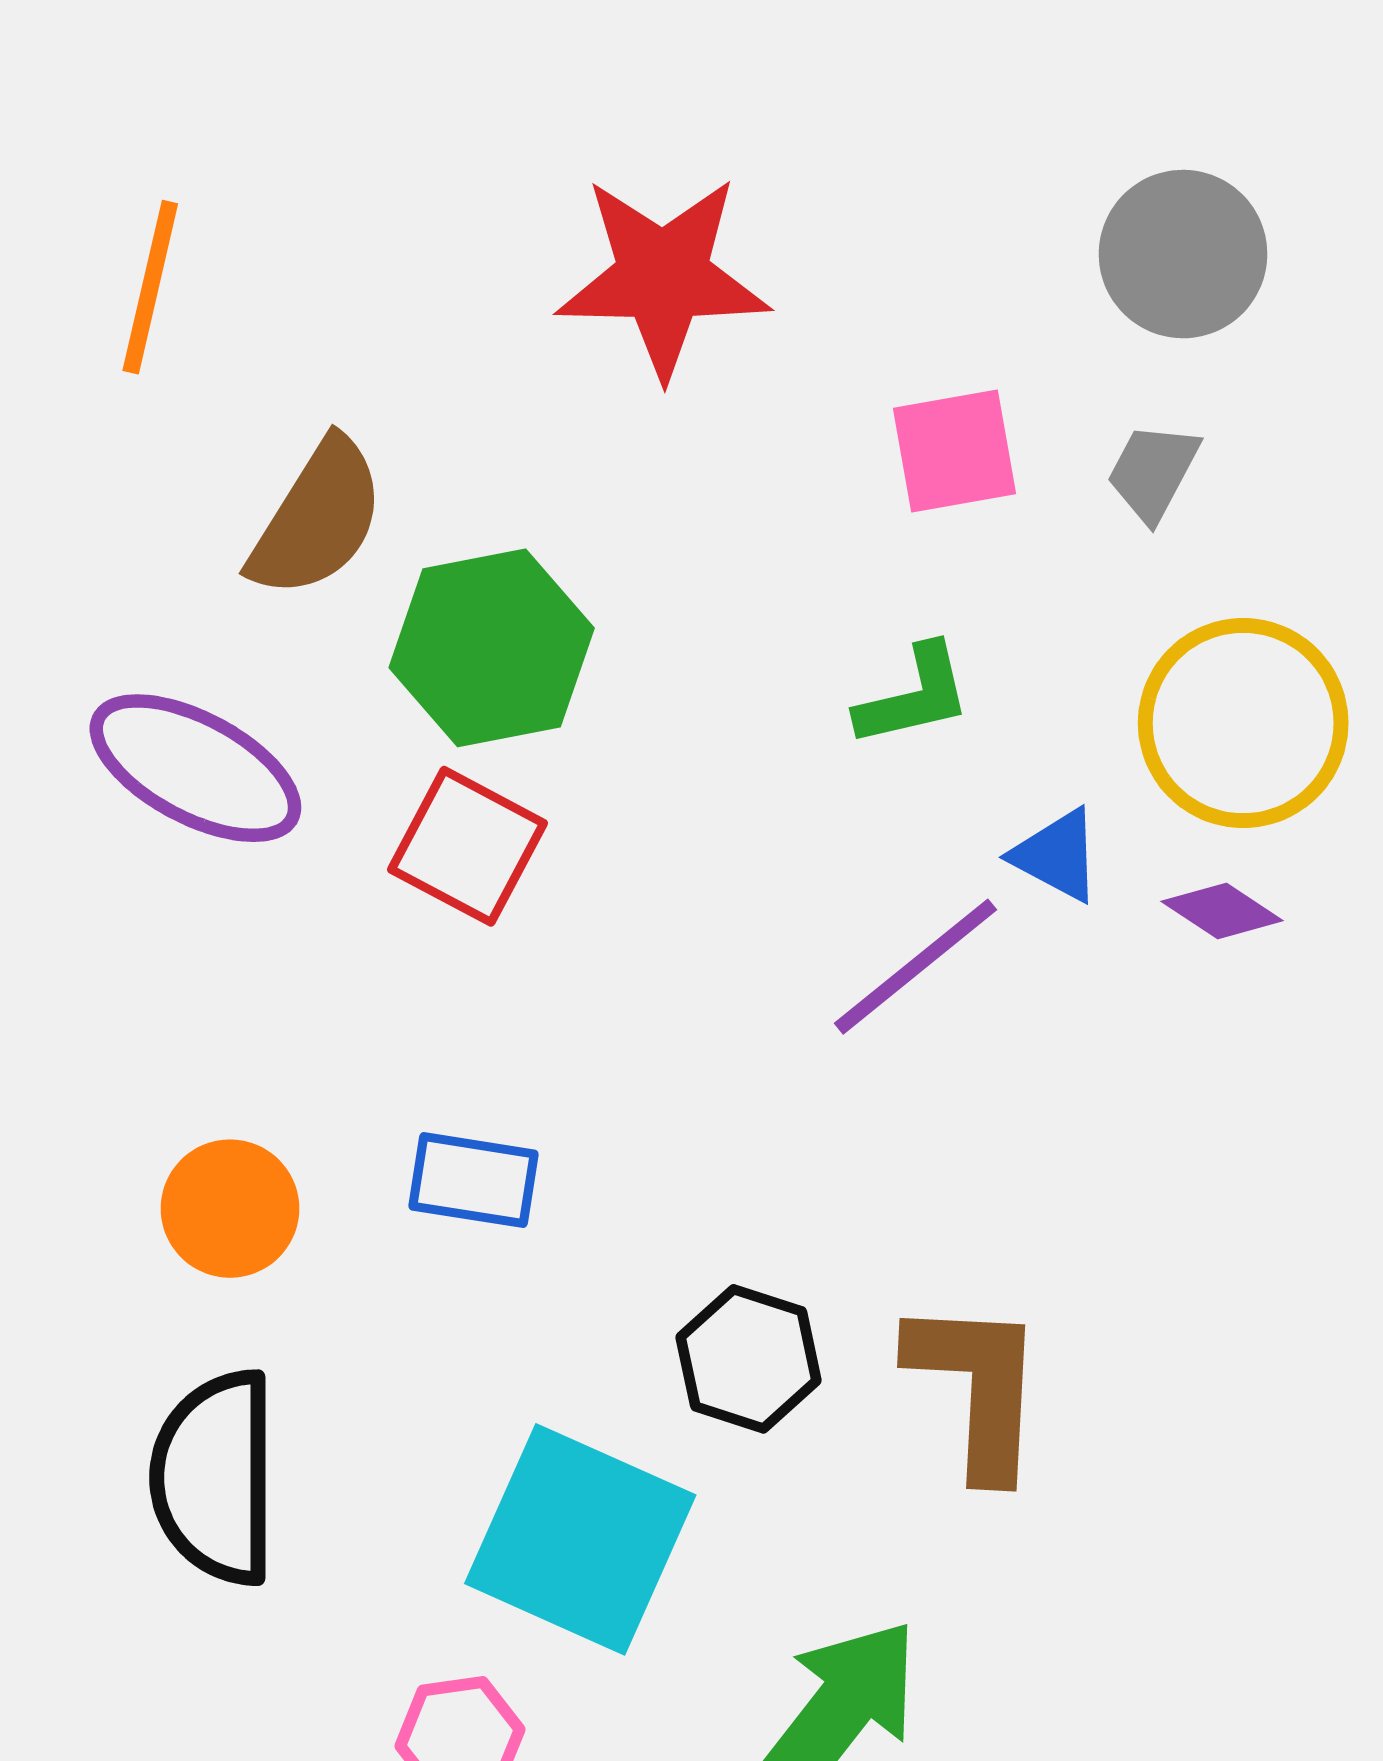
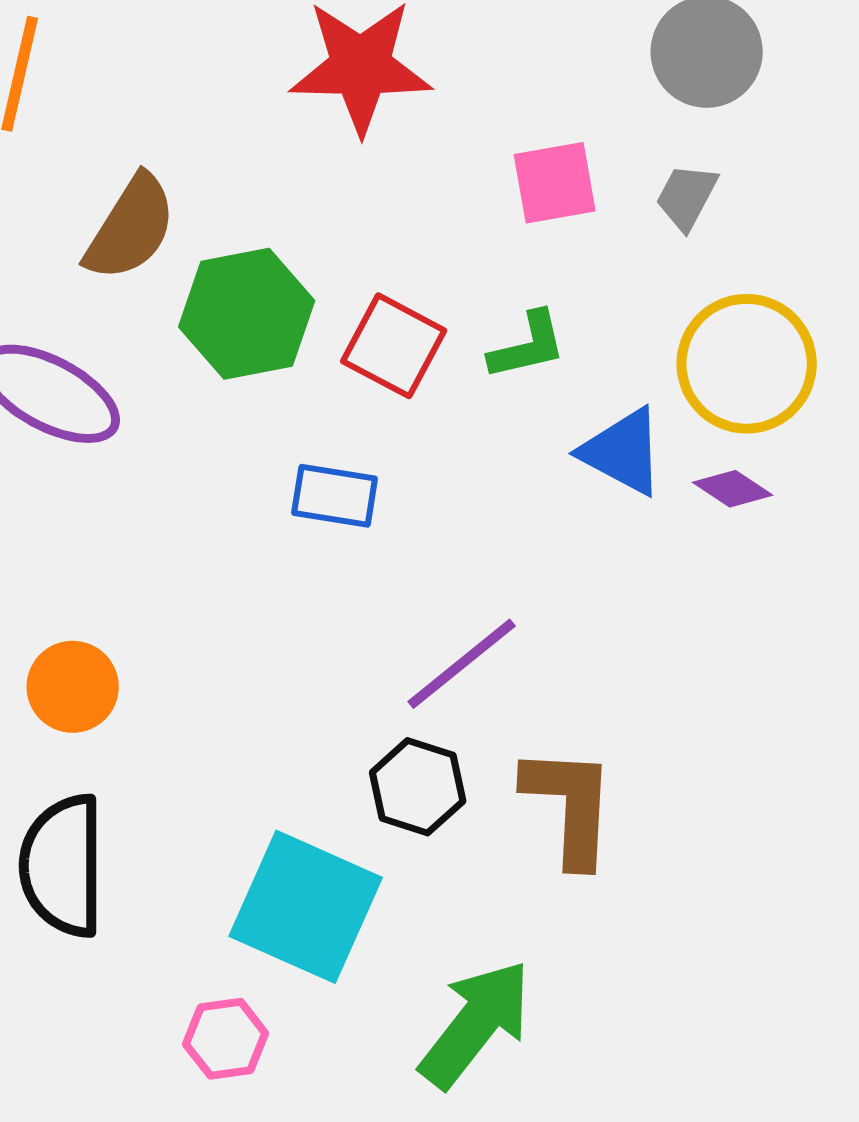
red square: (467, 846) -> (394, 346), moved
blue triangle: (1057, 855) -> (623, 452), size x1.4
purple line: (915, 967) -> (462, 664), moved
blue rectangle: (474, 1180) -> (335, 496), moved

